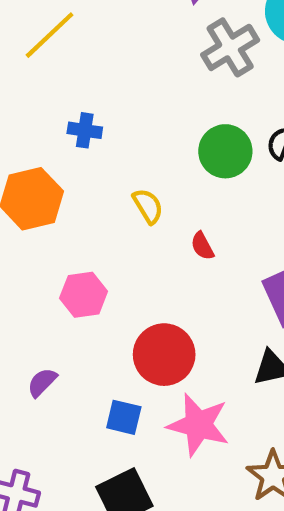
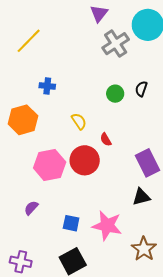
green circle: (225, 151) -> (115, 94), size x0.7
pink hexagon: (84, 295) -> (50, 165), size x1.4
red circle: (164, 355) -> (85, 160), moved

